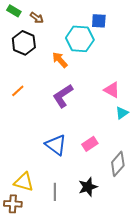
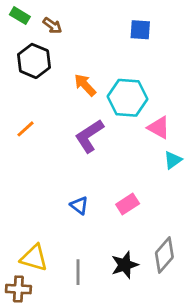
cyan hexagon: (80, 39) -> (128, 98), moved
blue triangle: (56, 145) -> (79, 205), size x0.6
gray diamond: (118, 164) -> (164, 255), moved

